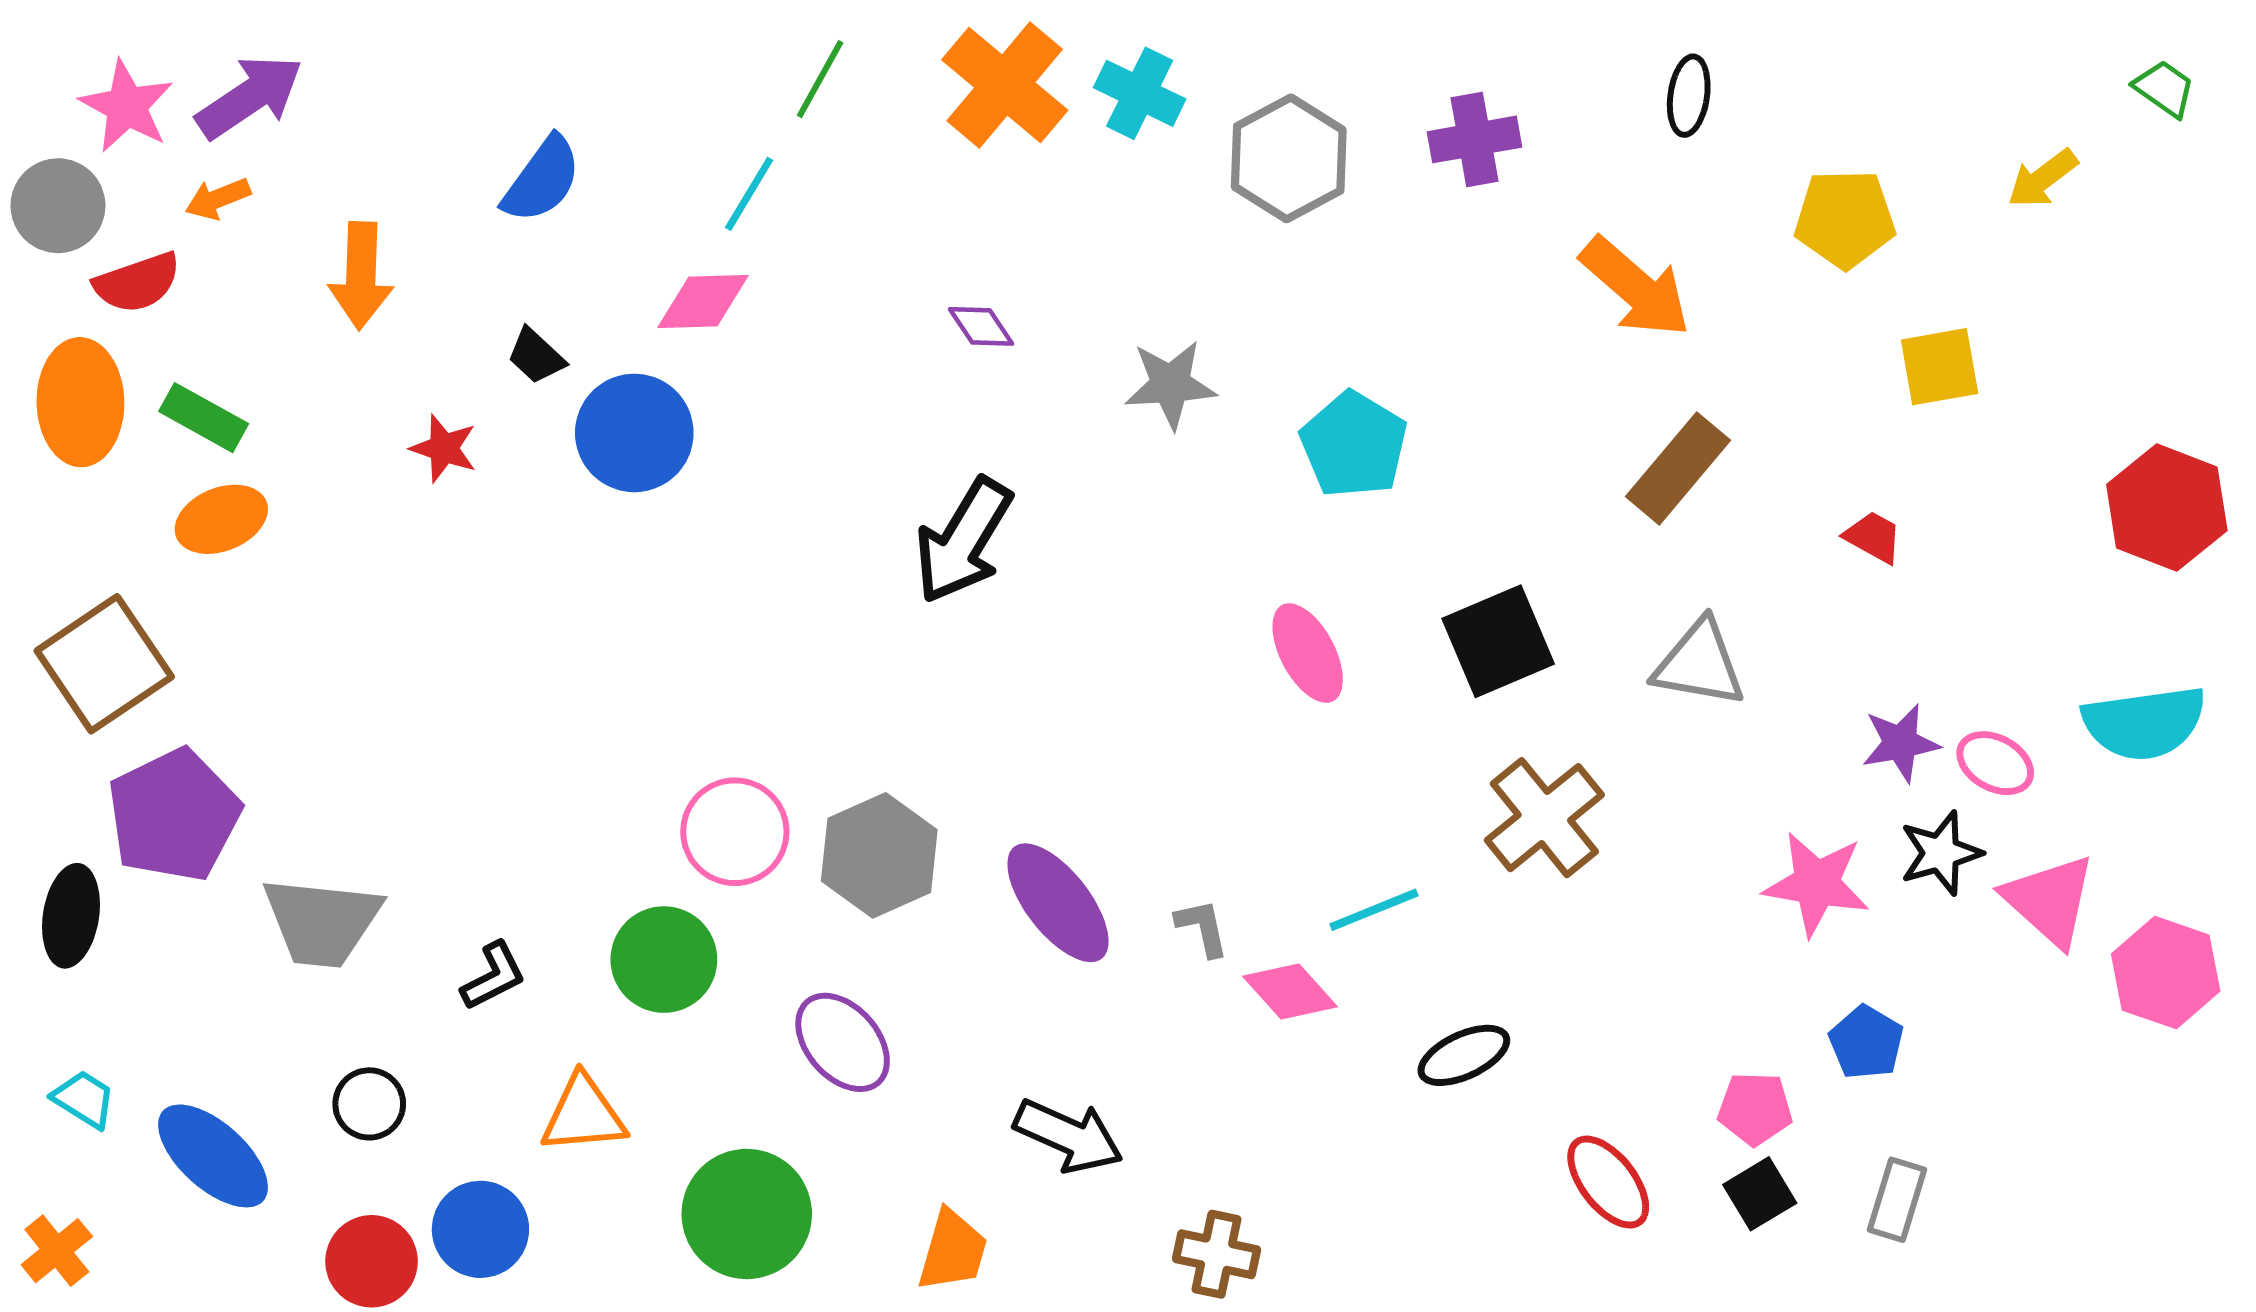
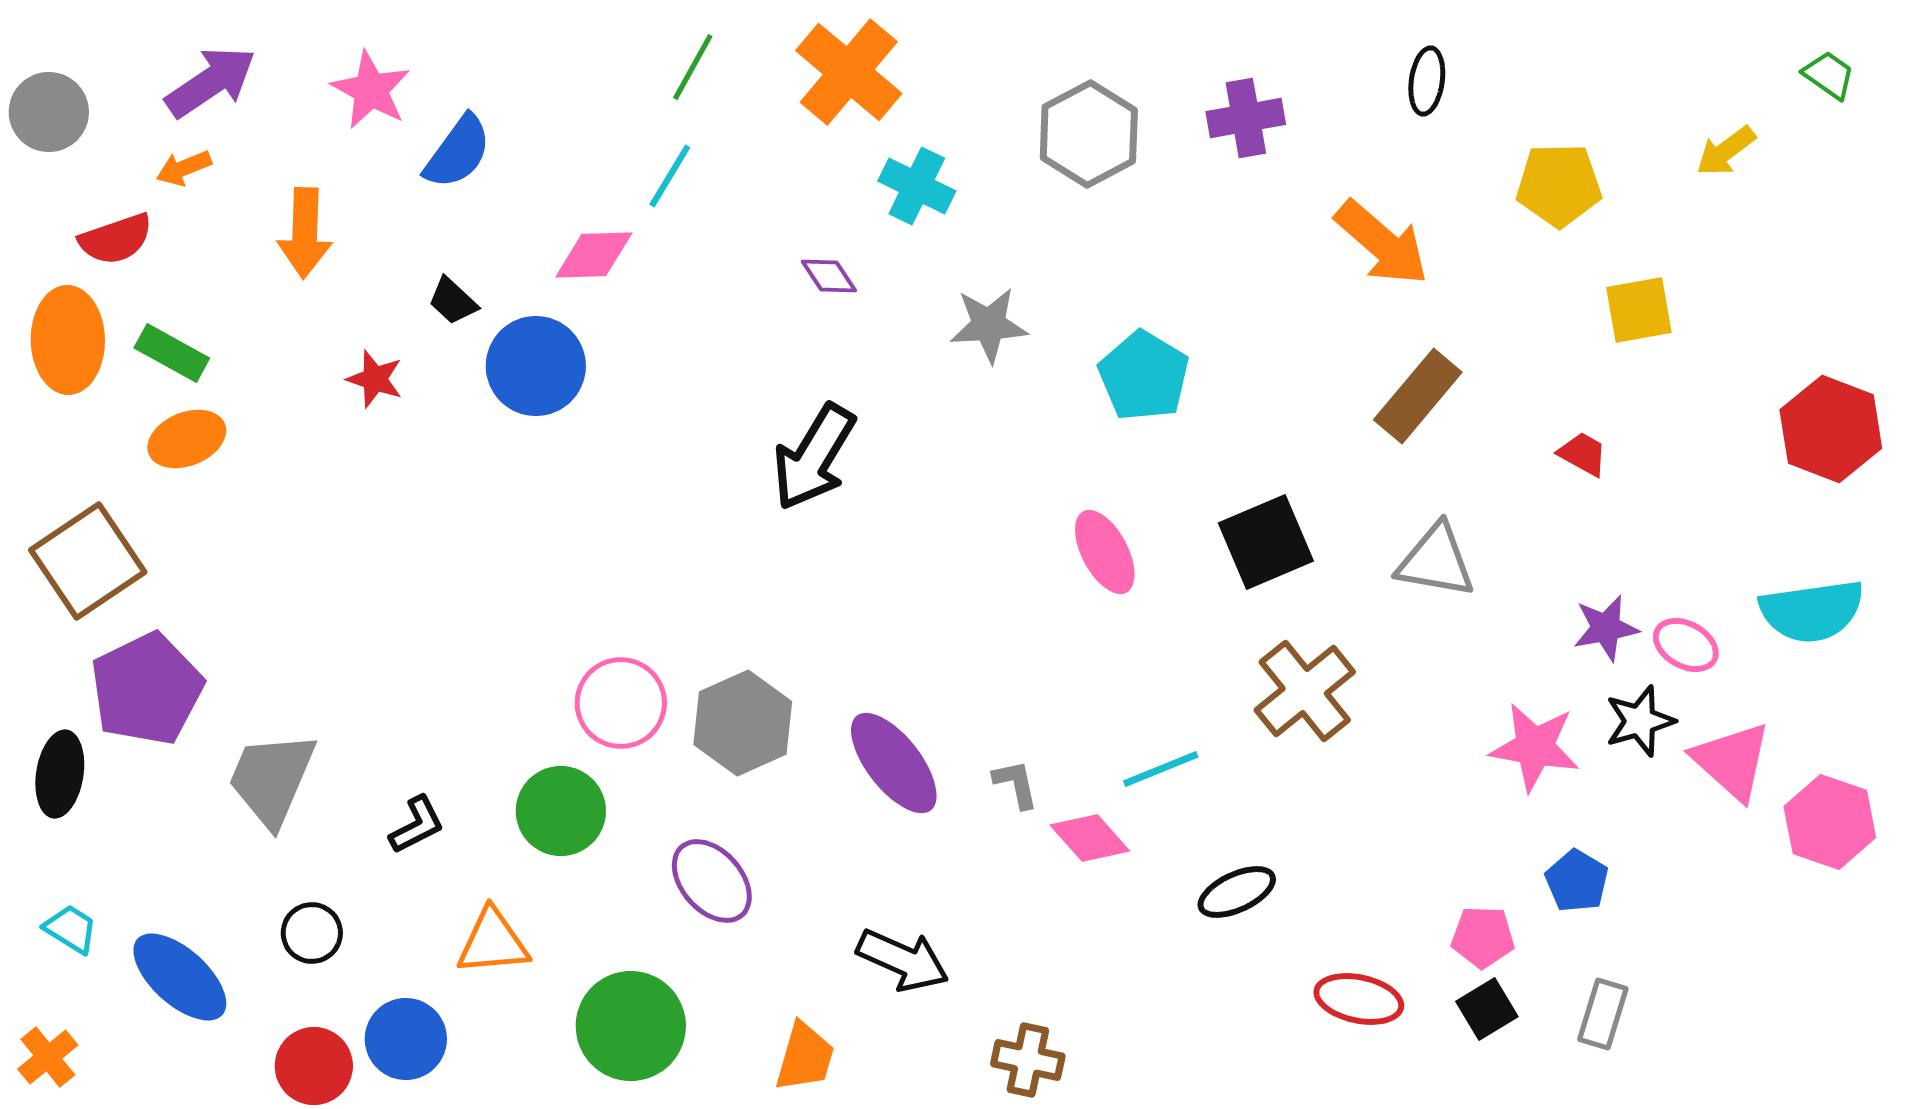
cyan cross: (1140, 93) -> (917, 186), moved
pink star: (127, 106) -> (371, 90), moved
cyan line: (749, 194) -> (670, 176), moved
gray circle: (58, 206) -> (49, 112), moved
gray trapezoid: (322, 922) -> (272, 779), turned 107
red ellipse: (1608, 1182) -> (1359, 999), turned -40

